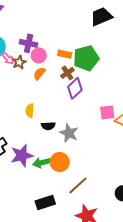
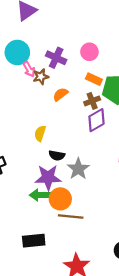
pink circle: (39, 55) -> (89, 52), moved
purple star: (22, 155) -> (48, 177), moved
brown line: (78, 185) -> (71, 217), moved, turned 35

